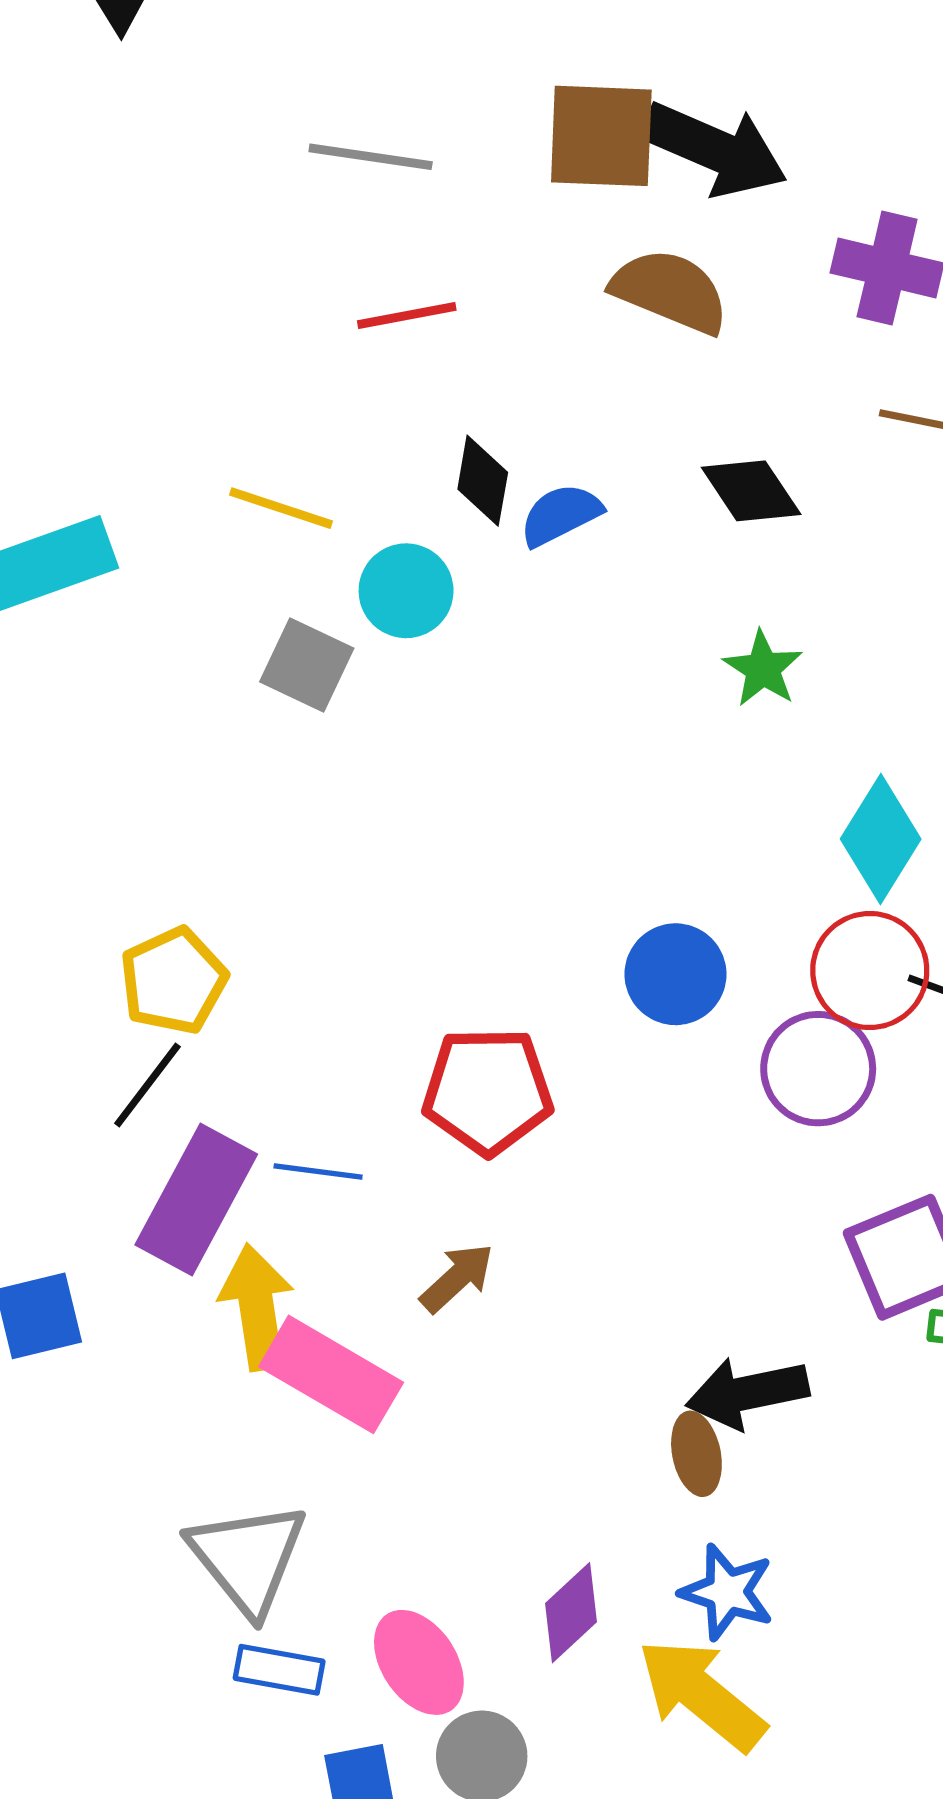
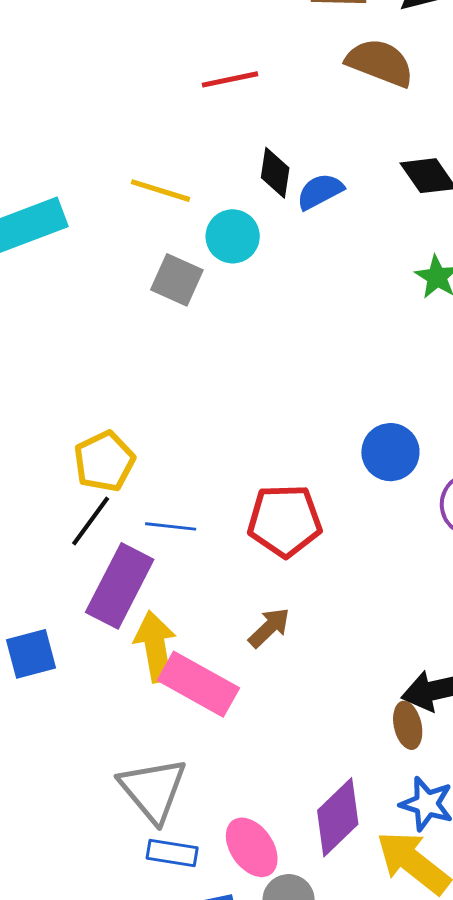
blue line: (318, 1172) -> (171, 526), moved
purple diamond: (571, 1613) -> (338, 817), size x1.4

